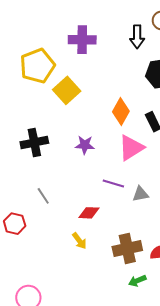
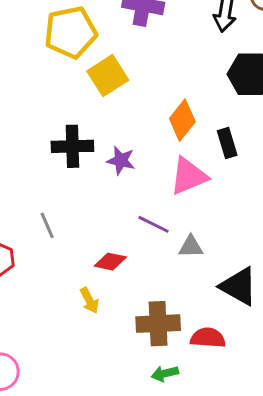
black cross: (34, 142) -> (72, 146), moved

